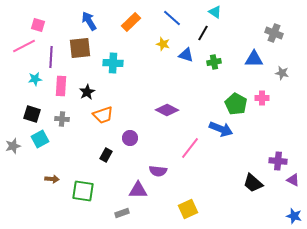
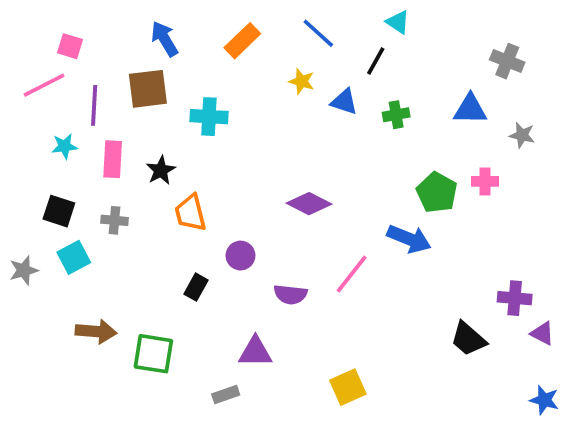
orange trapezoid: (103, 115) -> (190, 213), turned 95
purple semicircle: (158, 171) -> (290, 294), moved
brown arrow: (52, 179) -> (96, 331), size x1.5

